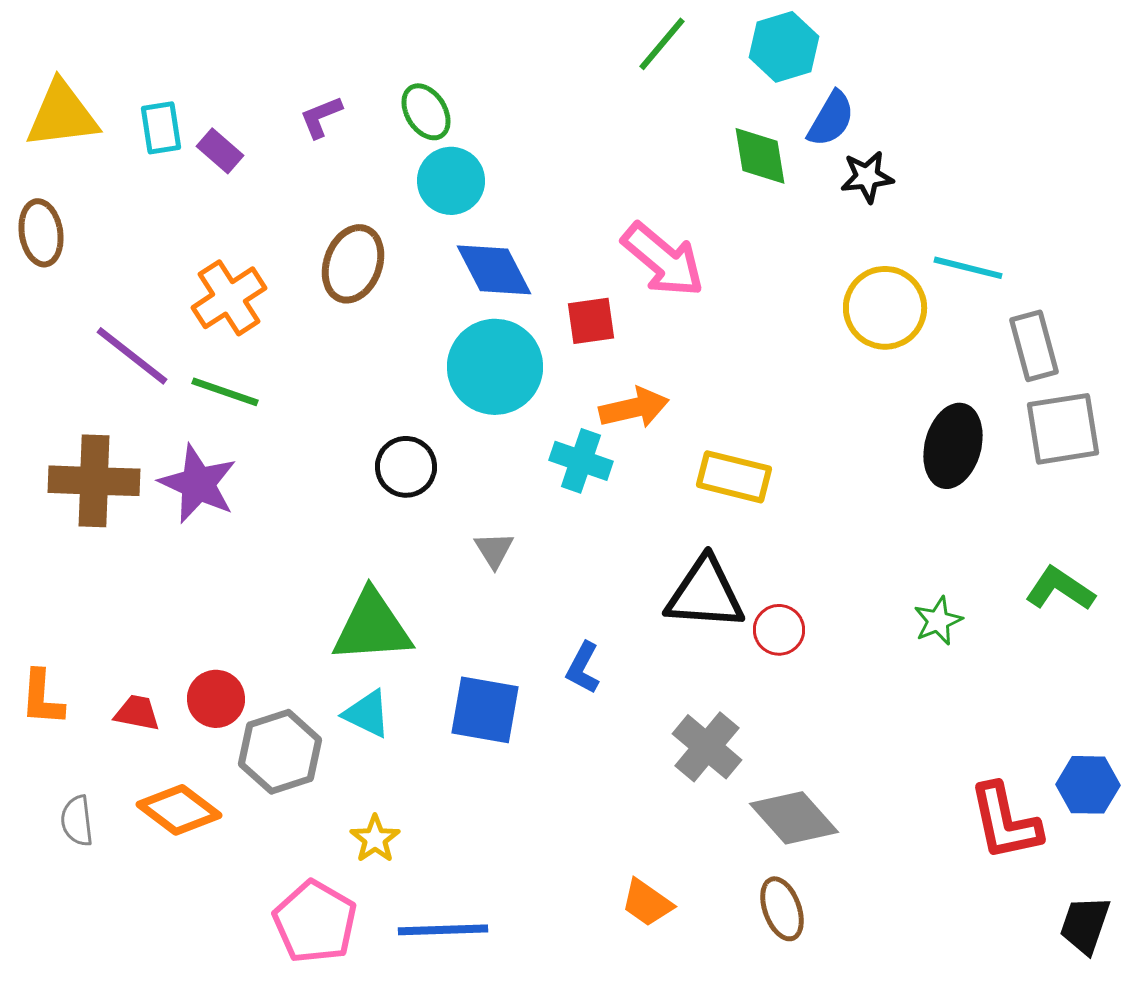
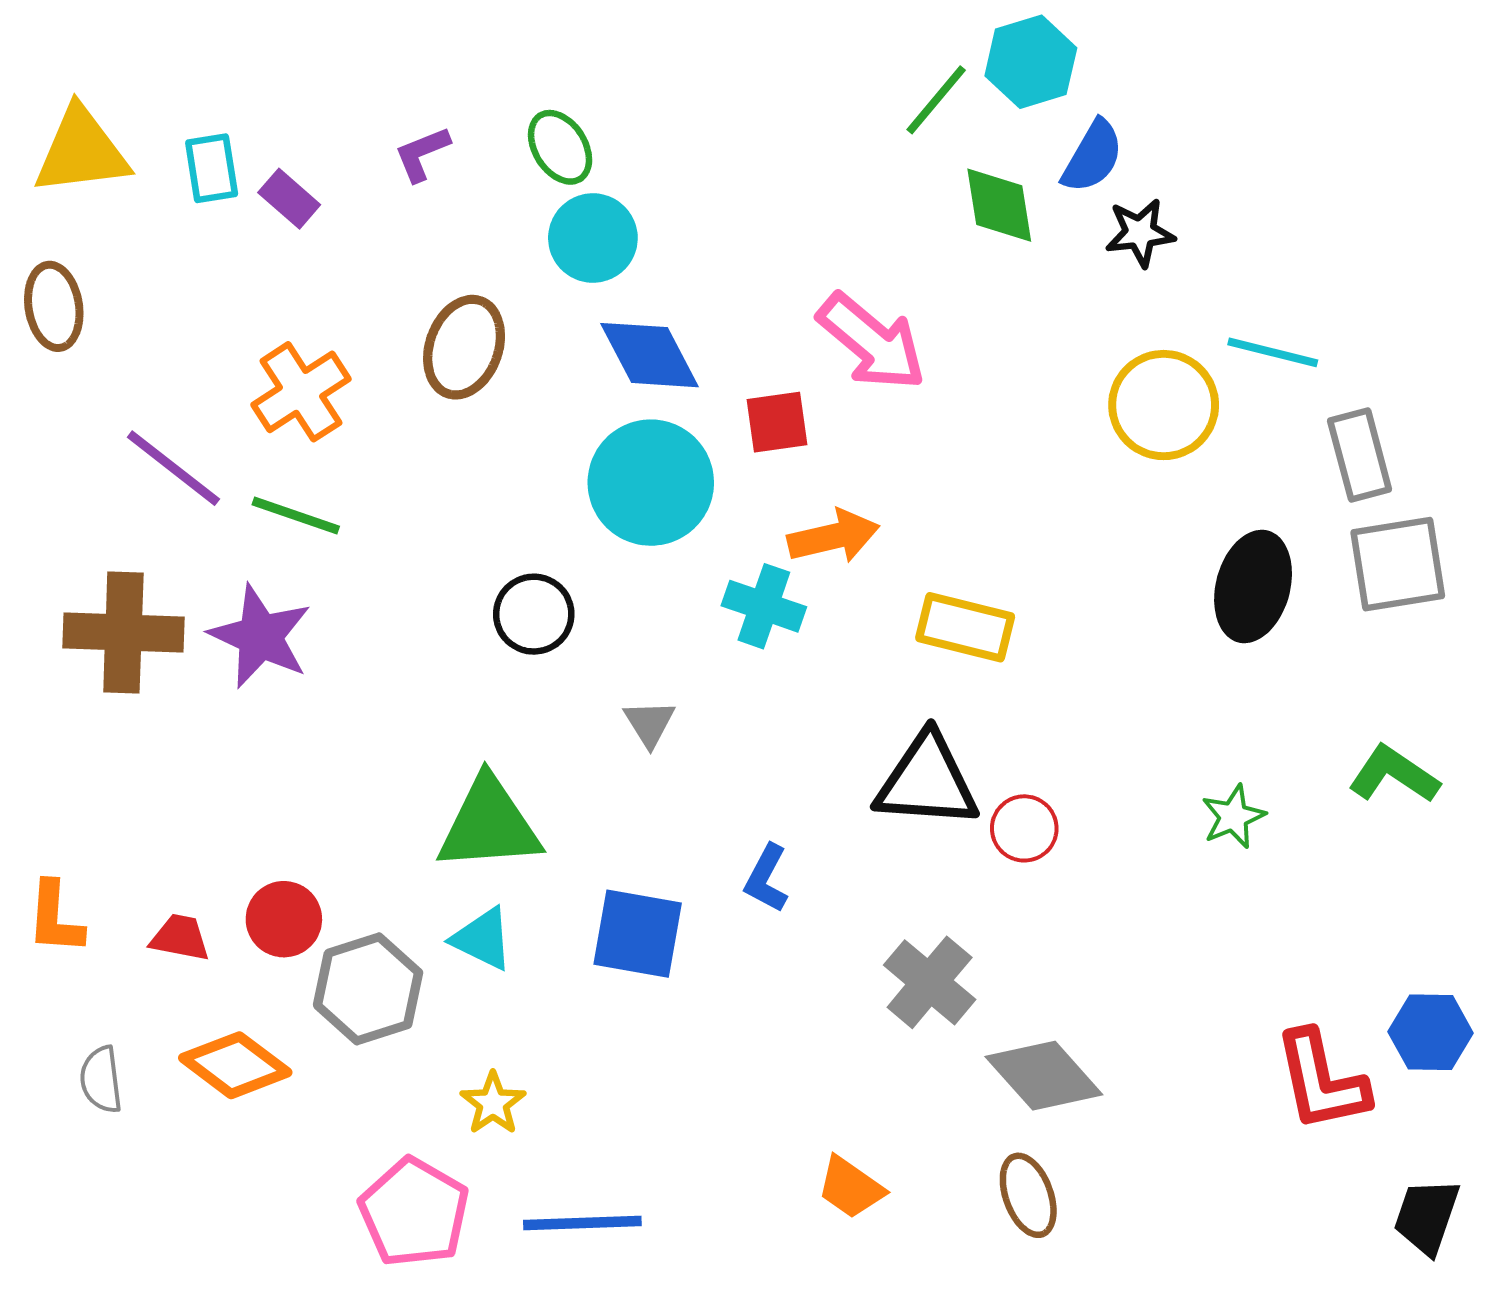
green line: (662, 44) -> (936, 100), moved

